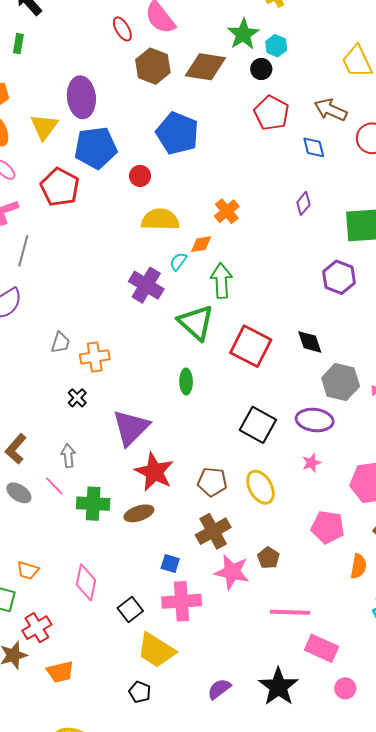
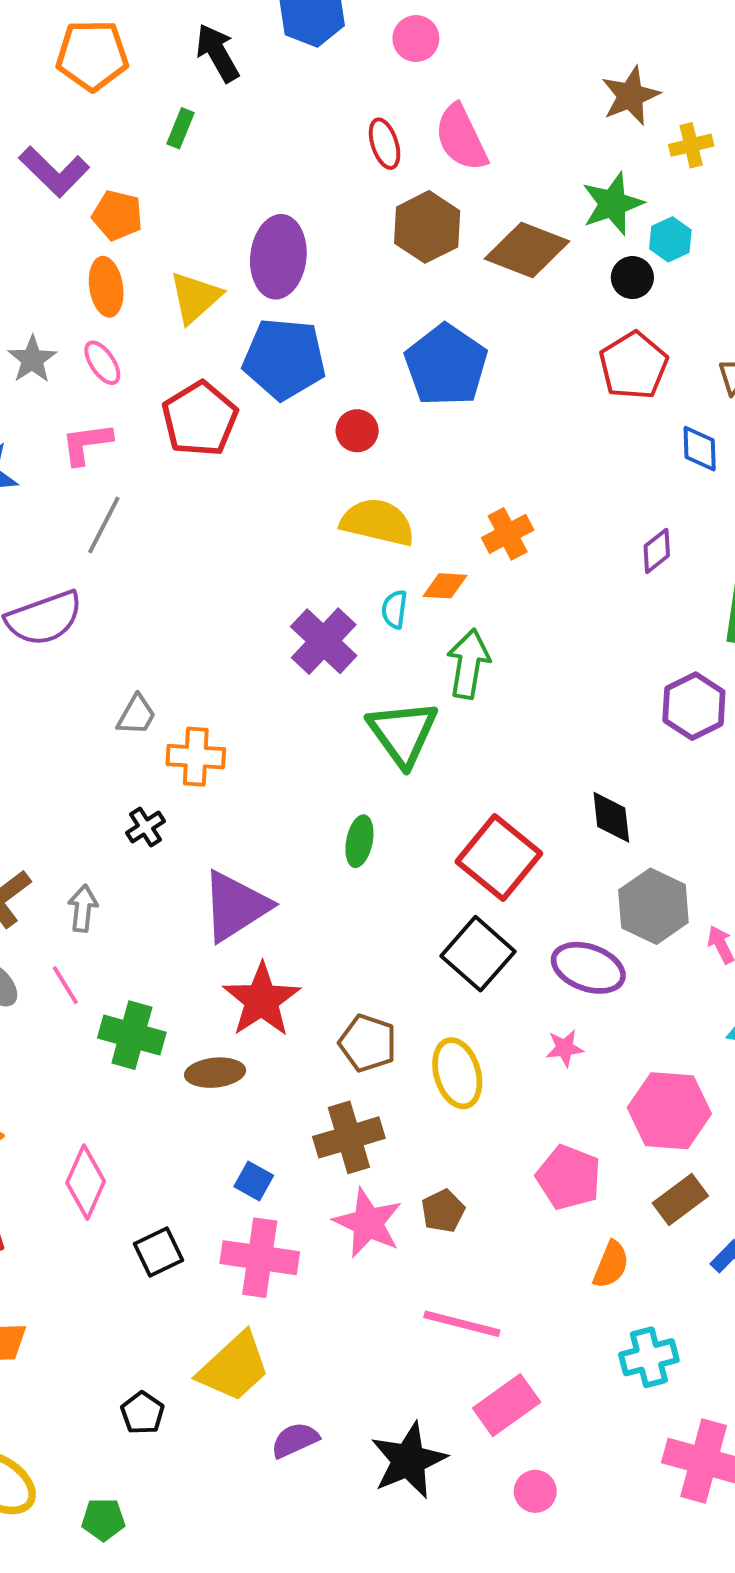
cyan semicircle: (178, 261) -> (394, 609), turned -42
red square: (251, 346) -> (499, 858), moved
gray arrow: (68, 456) -> (83, 908), moved
pink rectangle: (321, 648) -> (507, 1405), turned -72
yellow trapezoid: (156, 650) -> (234, 1367), moved, turned -87

